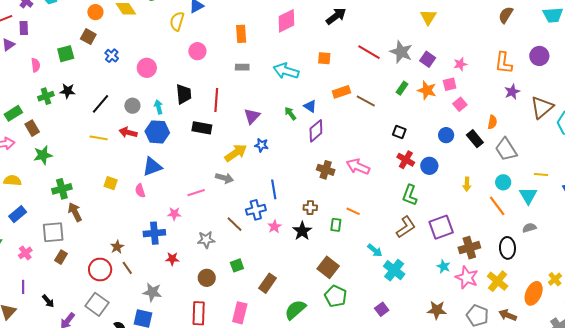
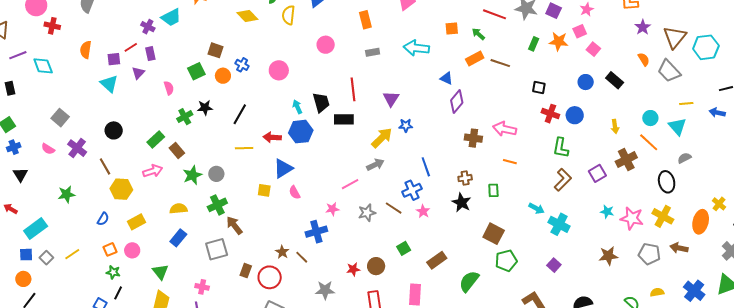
orange circle: (95, 12) -> (223, 76), moved
yellow semicircle: (177, 21) -> (289, 15), moved
black trapezoid: (184, 94) -> (321, 102), moved
gray circle: (132, 106) -> (216, 174), moved
green arrow: (290, 113) -> (478, 34), moved
orange semicircle: (492, 122) -> (644, 59), moved, turned -32
gray trapezoid: (506, 149) -> (669, 71), moved
blue triangle: (152, 167) -> (283, 168), moved
gray arrow: (224, 178) -> (375, 165), turned -30
yellow semicircle: (12, 181) -> (178, 209), moved
orange line: (353, 211) -> (510, 162), moved
pink star: (274, 227) -> (423, 211), moved
purple square: (441, 227) -> (597, 173), size x0.7
gray star: (206, 240) -> (367, 213), moved
brown cross: (469, 248) -> (626, 160), moved
pink cross: (25, 253) -> (202, 287), moved, turned -32
brown rectangle: (61, 257) -> (246, 271), moved
red star: (172, 259) -> (353, 269), moved
brown line: (127, 268) -> (302, 257), moved
brown rectangle: (267, 283) -> (437, 260), turned 30
green pentagon: (336, 296) -> (506, 261), turned -30

